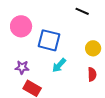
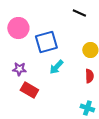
blue square: (49, 40) -> (46, 42), turned -30

